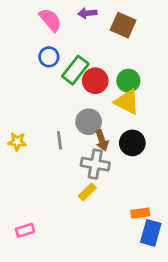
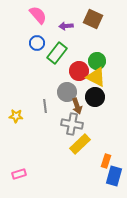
purple arrow: (87, 13) -> (66, 26), moved
red circle: (95, 81) -> (79, 71), moved
yellow star: (17, 142) -> (16, 116), moved
black circle: (132, 143) -> (95, 97), moved
yellow rectangle: (87, 192) -> (80, 144), moved, size x1.5
orange rectangle: (140, 213) -> (106, 161), turned -64

